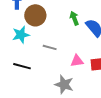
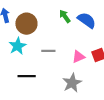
gray star: (64, 84) -> (72, 83), turned -30

